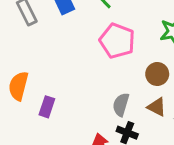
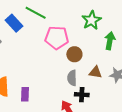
brown circle: (157, 74) -> (74, 54), moved

